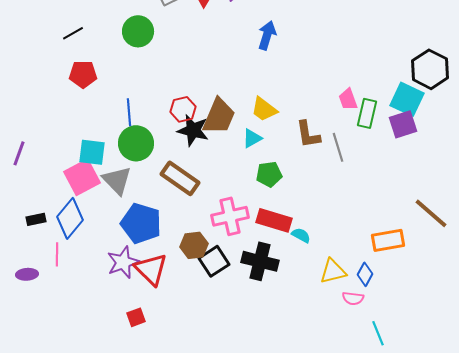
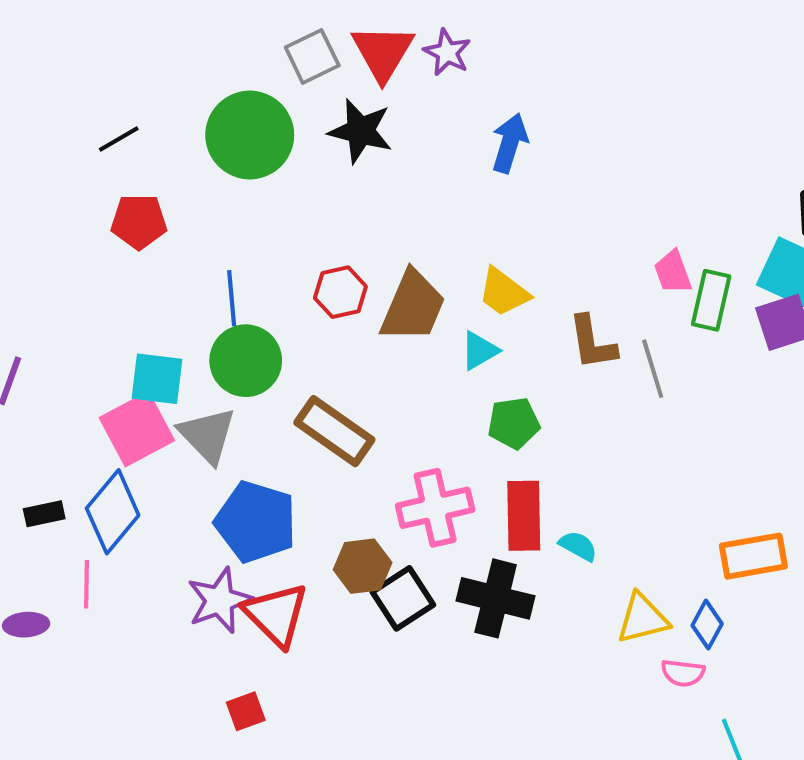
green circle: (138, 31) -> (250, 135), size x1.4
black star: (193, 130) -> (361, 131), moved
red rectangle: (274, 220) -> (524, 516), turned 72

